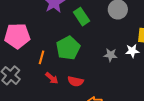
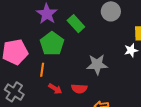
green pentagon: (68, 48) -> (52, 44), moved
gray star: (110, 55) -> (97, 65), moved, size x1.5

